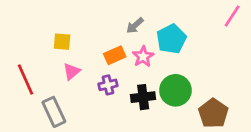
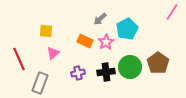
orange rectangle: (115, 55) -> (85, 41), turned 49
purple cross: (108, 85) -> (78, 73), moved
gray rectangle: (54, 112) -> (40, 83), turned 45
brown pentagon: (213, 113) -> (158, 63), moved

